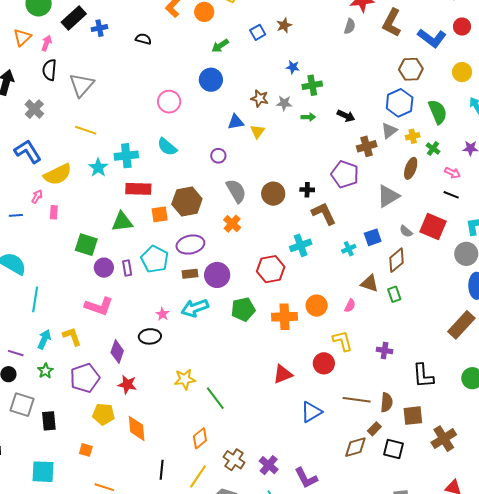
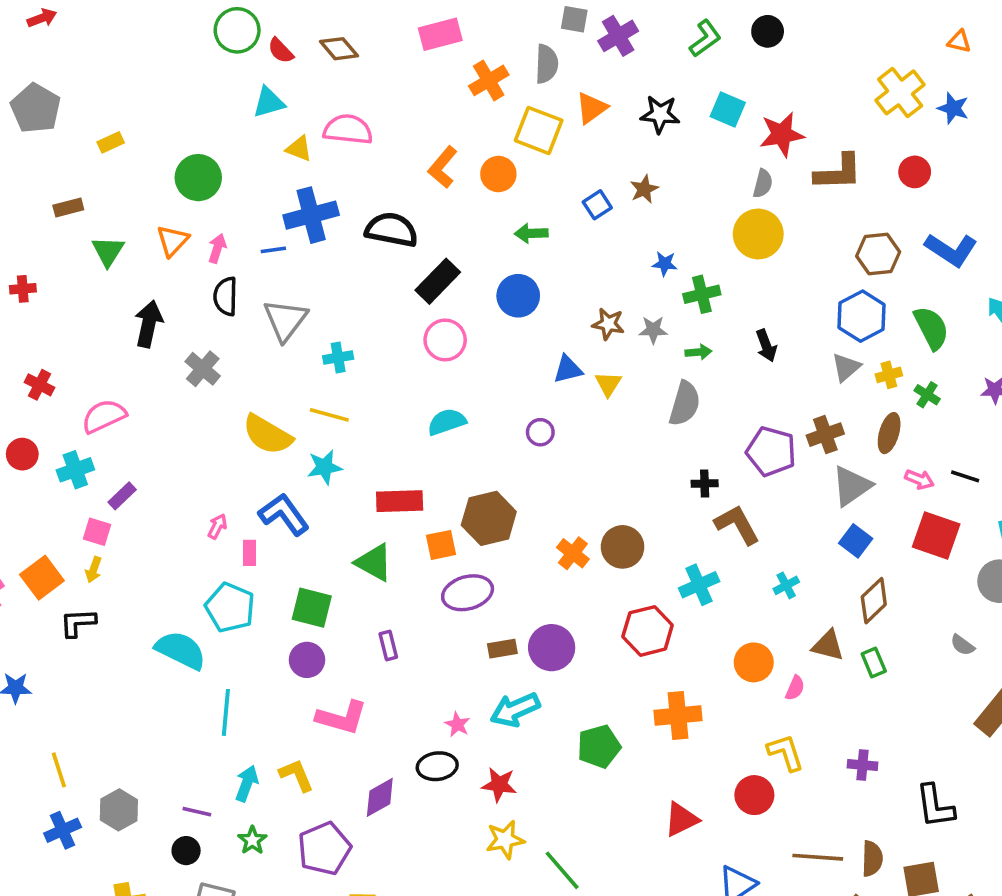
black rectangle: (74, 18) -> (438, 281), moved
brown L-shape: (392, 23) -> (838, 172), turned -116
red circle: (462, 27) -> (915, 172), moved
blue cross: (99, 28) -> (311, 215), size x1.8
blue L-shape: (432, 38) -> (951, 250), moved
black semicircle: (143, 39) -> (392, 230), size x1.8
green arrow: (220, 46) -> (531, 233), turned 36
yellow circle: (462, 72) -> (758, 234), moved, size x1.4
black arrow: (346, 116) -> (766, 346), turned 48
yellow line: (86, 130) -> (329, 415), moved
brown cross: (367, 146) -> (825, 435), moved
cyan semicircle: (167, 147) -> (447, 422), turned 125
blue L-shape: (28, 152) -> (284, 514), moved
cyan cross: (126, 156) -> (338, 357), moved, size x0.7
cyan star: (98, 167) -> (325, 467), turned 30
pink arrow: (453, 173) -> (919, 479), moved
yellow semicircle: (58, 174) -> (268, 435), moved, turned 60
gray semicircle: (236, 191) -> (685, 404), moved, turned 50
brown circle: (273, 194) -> (623, 547), moved
blue line: (16, 215) -> (273, 250), moved
green triangle: (122, 222) -> (374, 562), turned 40
gray semicircle: (406, 231) -> (962, 645), moved
blue square: (373, 237) -> (856, 541), moved, turned -30
purple ellipse: (190, 245) -> (468, 593), moved
cyan pentagon: (155, 259) -> (230, 607), moved
purple circle: (104, 268) -> (307, 660), moved
orange circle: (317, 306) -> (754, 662), moved
green pentagon: (243, 309) -> (599, 746), moved
purple diamond: (117, 352) -> (380, 797), turned 45
red star: (127, 385) -> (499, 785), moved

